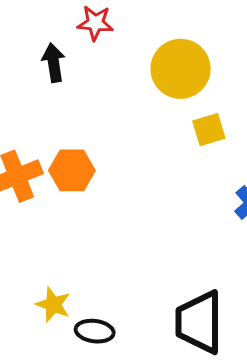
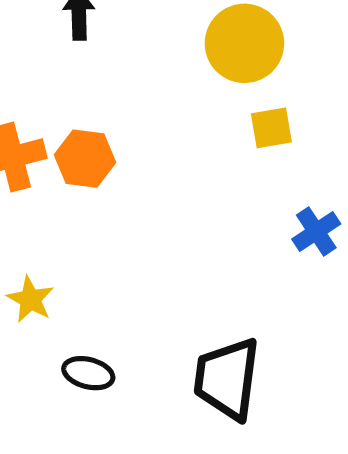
yellow star: (53, 305) -> (30, 299), moved

